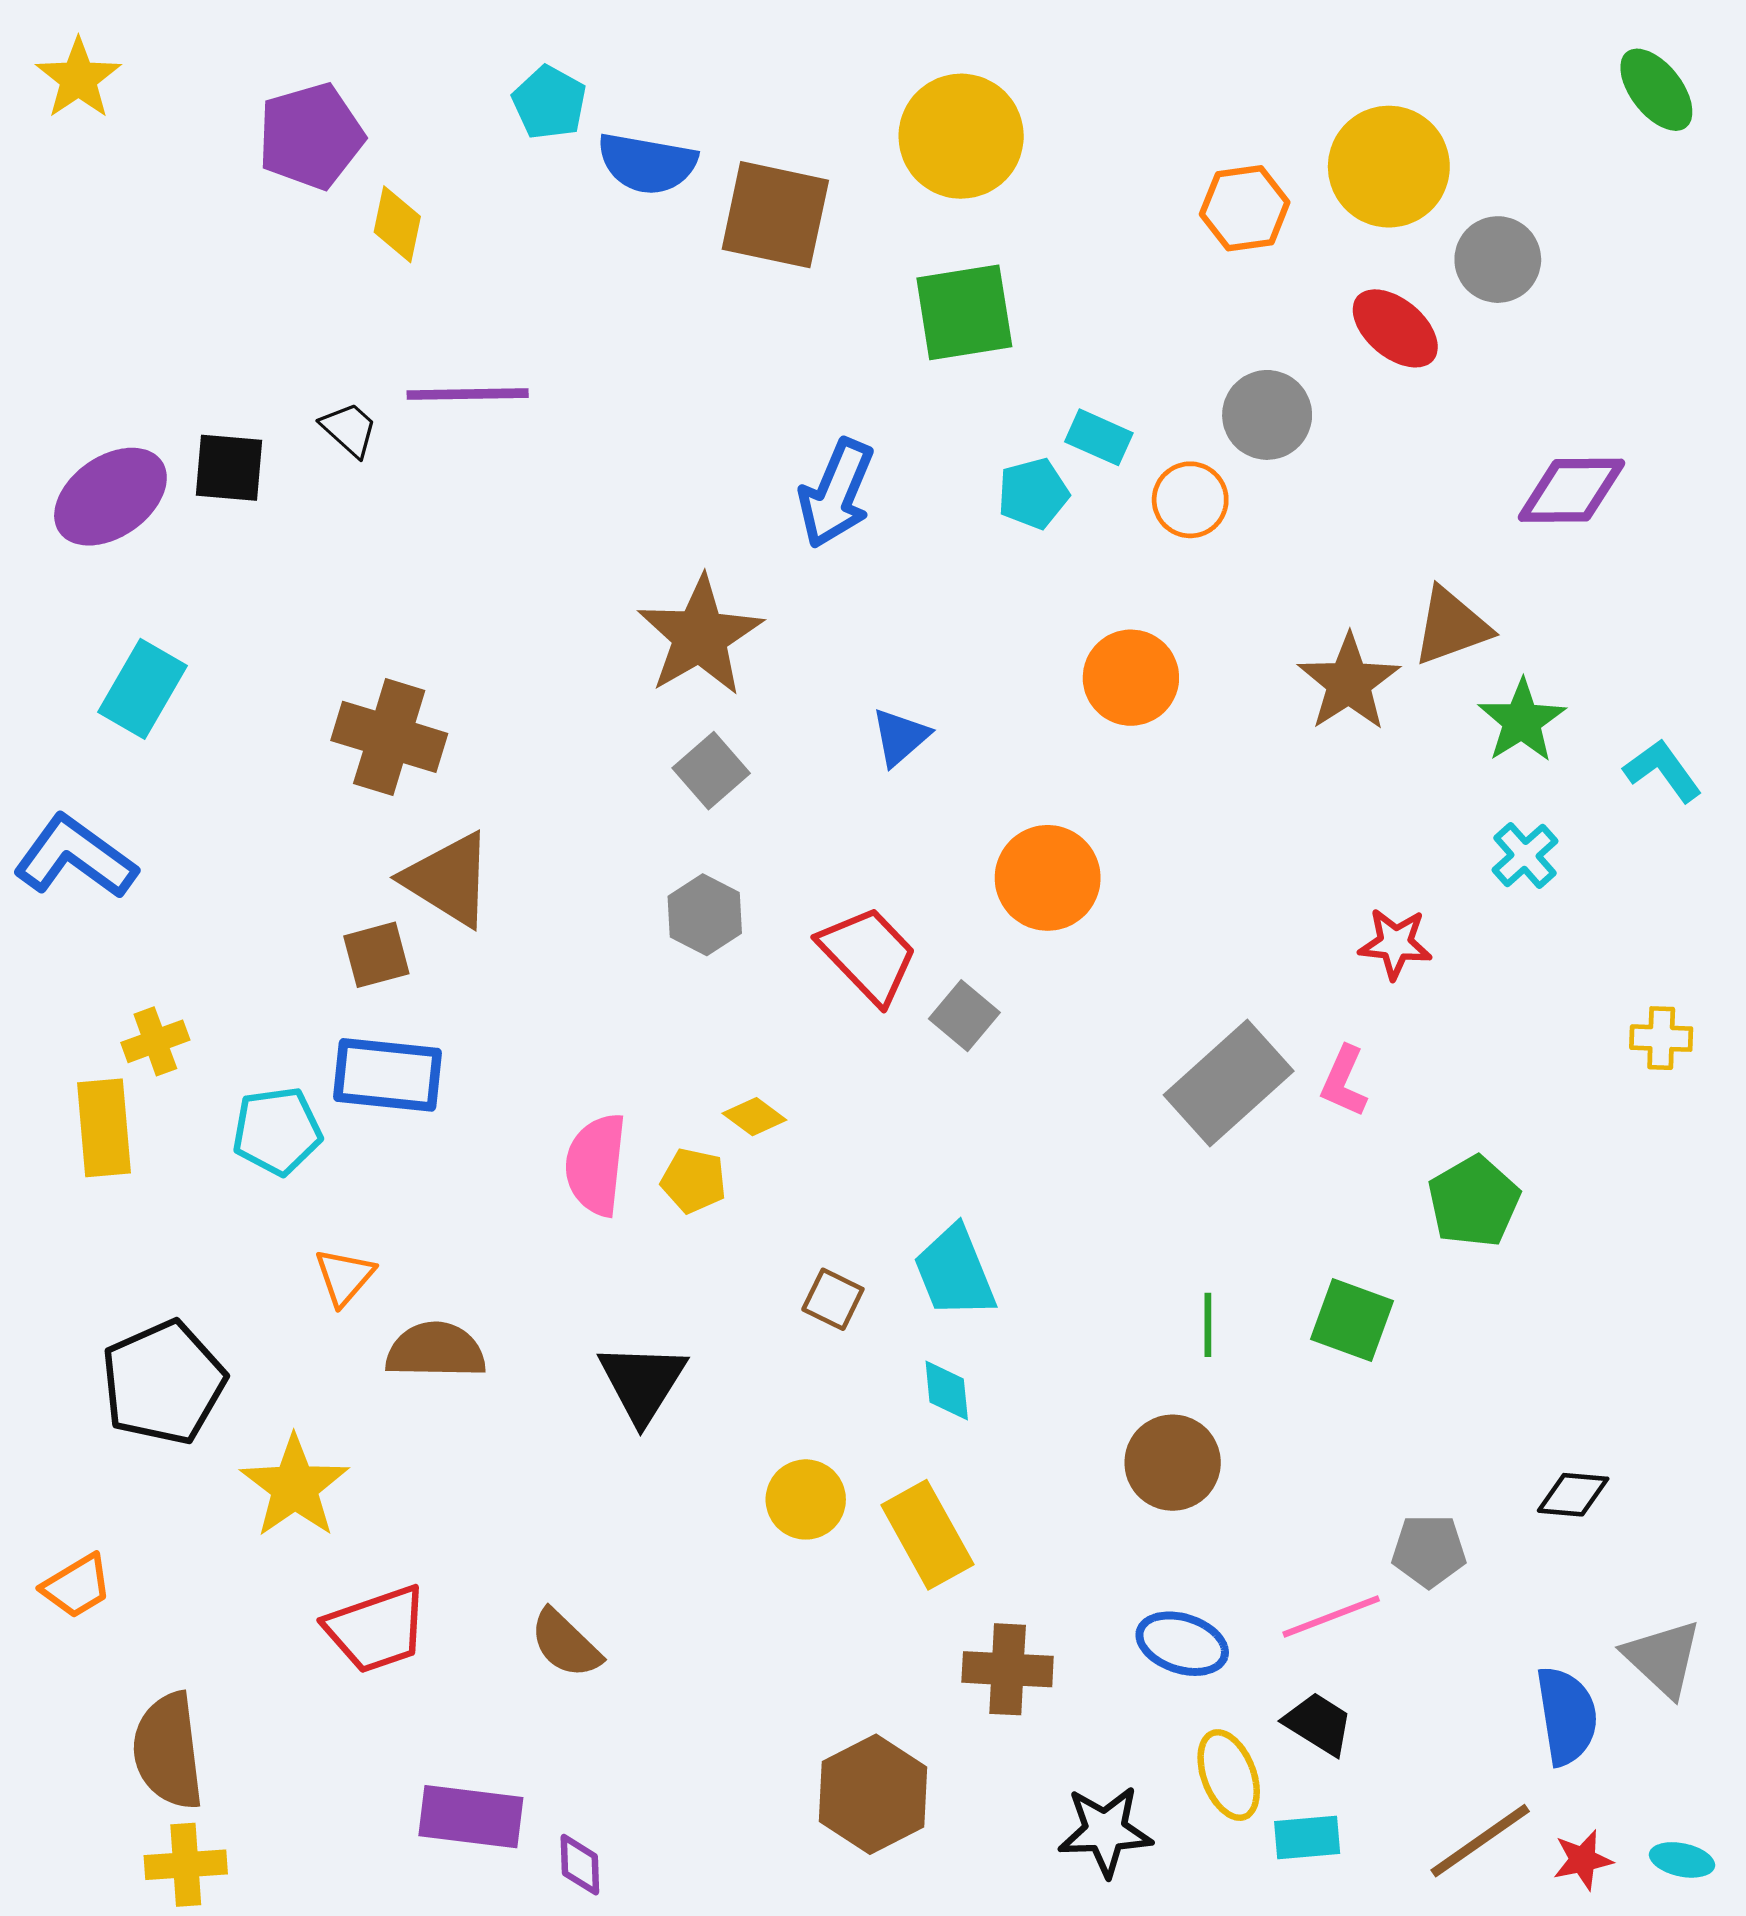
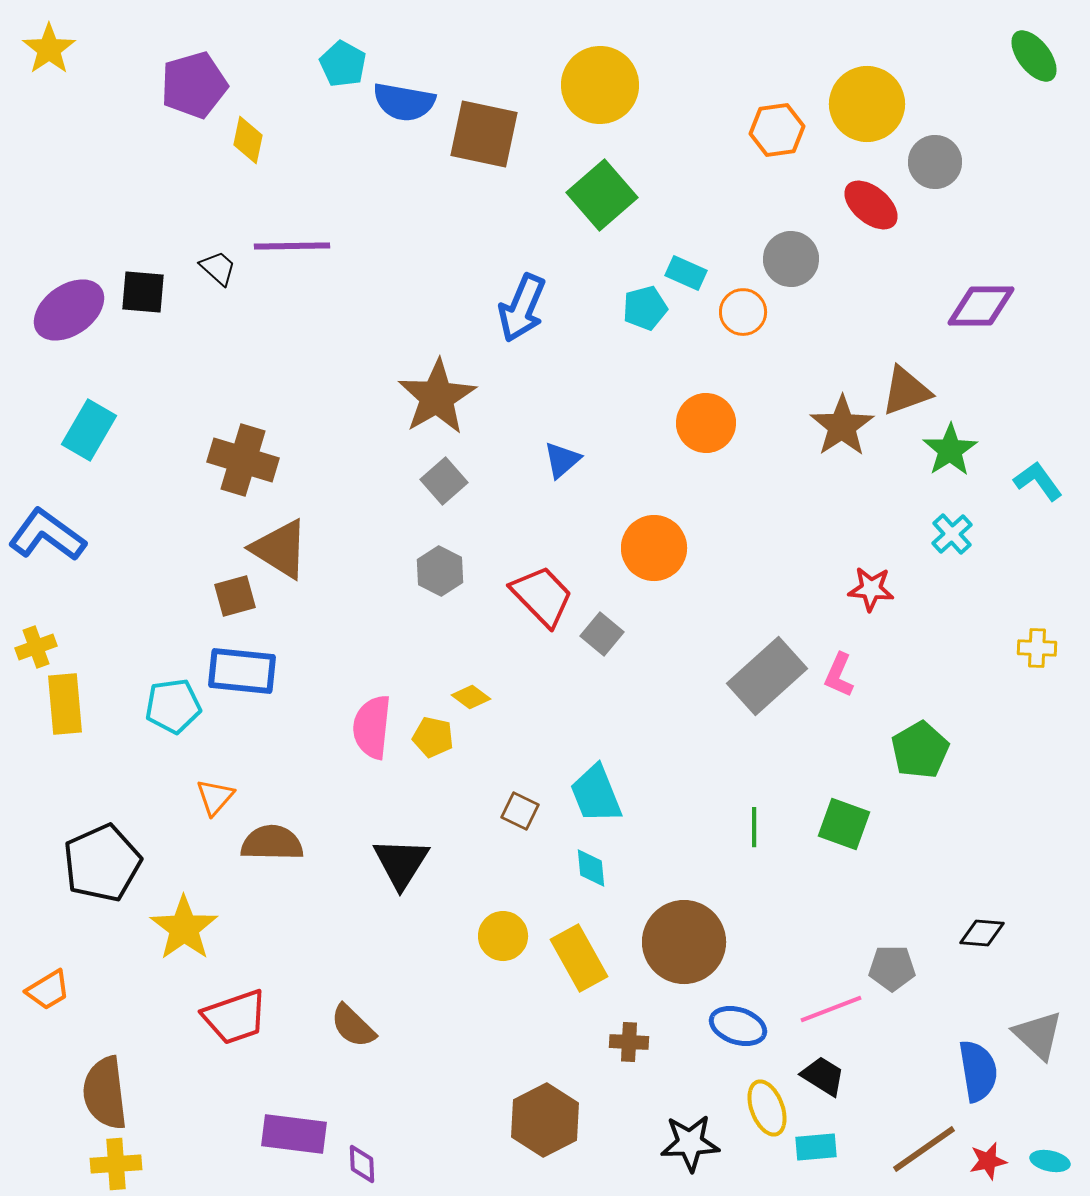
green square: (964, 312) -> (602, 195), turned -32
yellow cross: (155, 1041) -> (36, 647), moved
brown circle: (1173, 1463) -> (684, 942), moved, size x1.4
brown cross: (1008, 1669) -> (629, 1042), size x0.7

